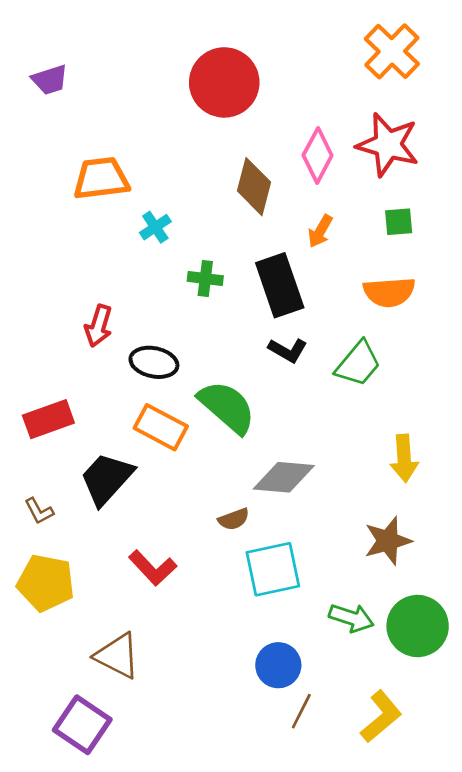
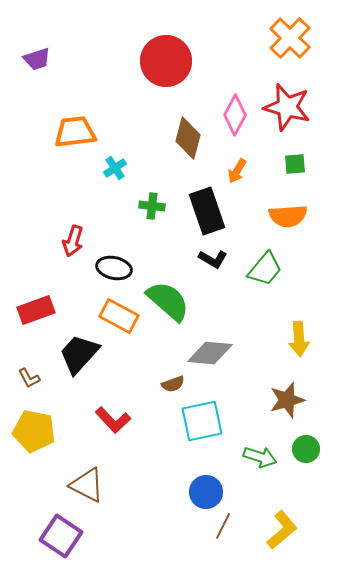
green circle: (418, 626) -> (306, 449), moved, size x0.6

